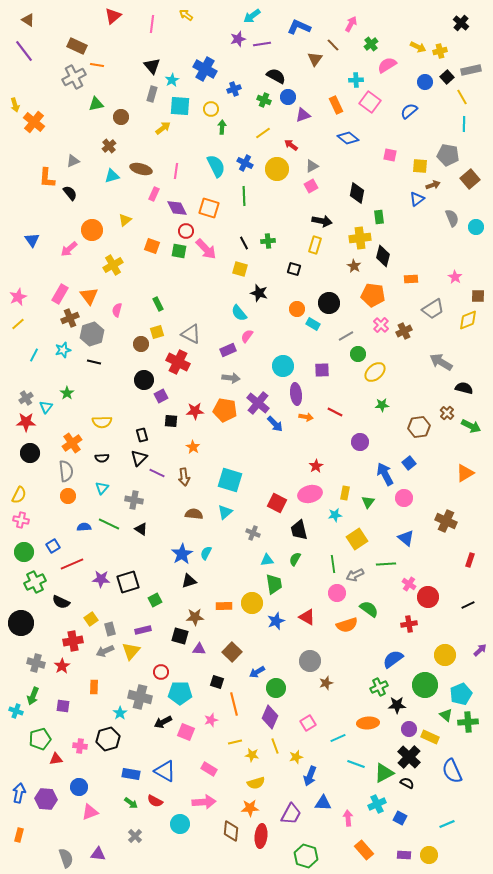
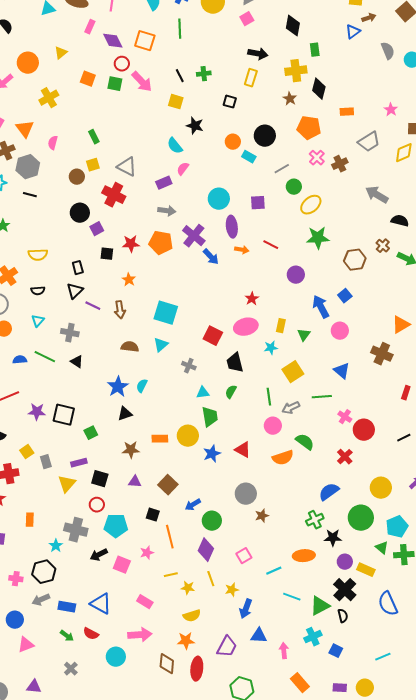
green star: (382, 405) -> (318, 238), size x1.6
orange triangle: (465, 473) -> (401, 325), moved
black square: (128, 582) -> (64, 415), turned 30
red cross: (409, 624) -> (345, 457), turned -35
black square: (180, 636) -> (100, 479), moved
gray arrow: (105, 651) -> (41, 600), moved
black semicircle: (407, 783) -> (343, 616), turned 48

